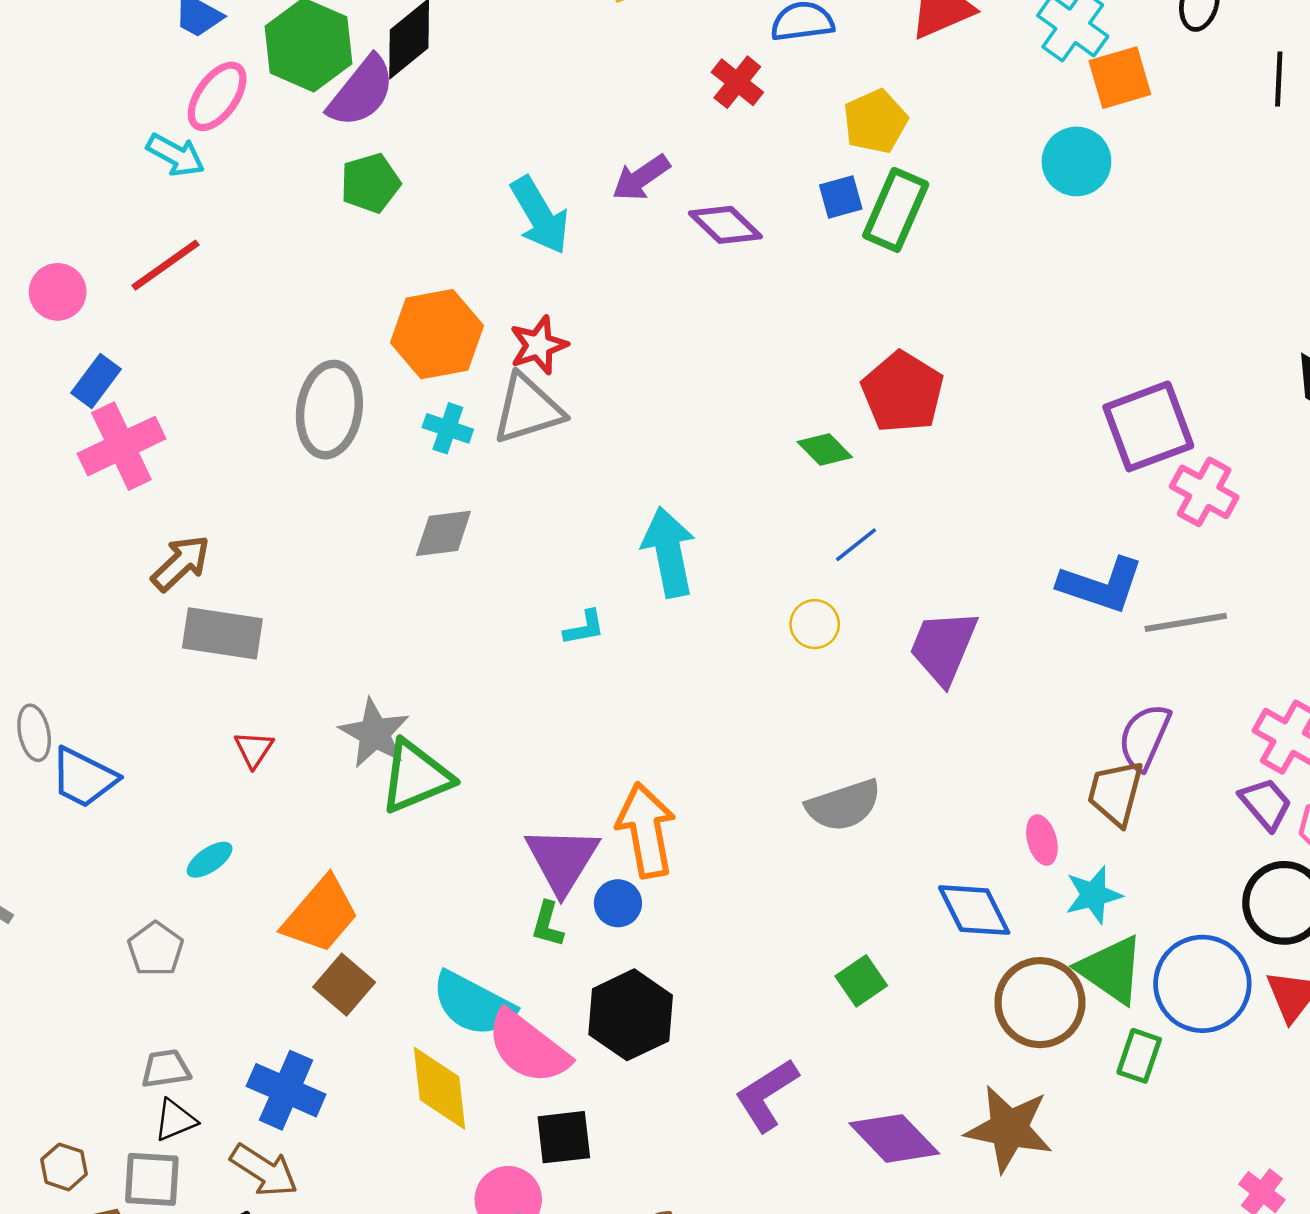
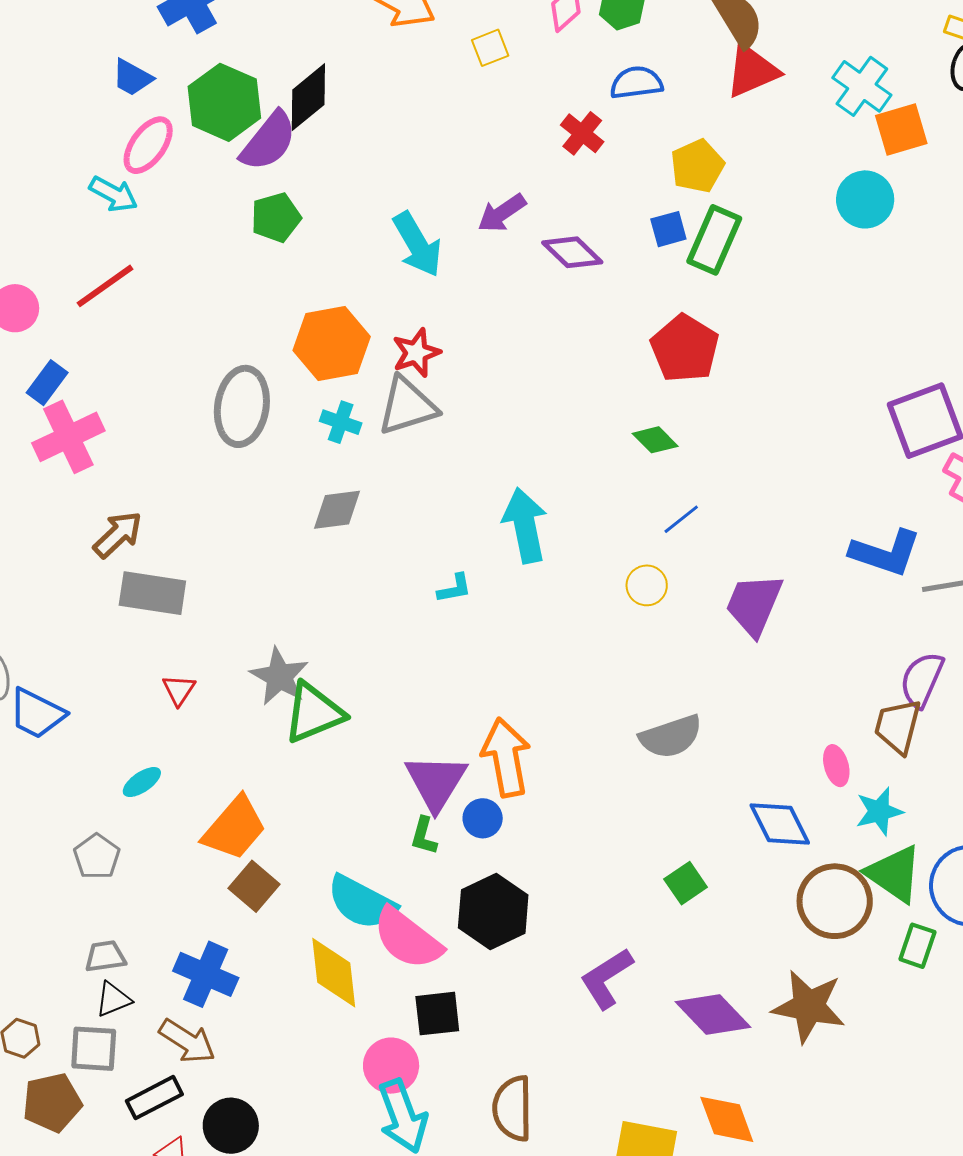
red pentagon: (903, 392) -> (685, 348), moved

